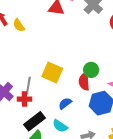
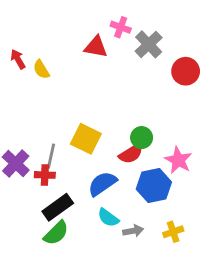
red semicircle: (84, 82) -> (131, 154), turned -120
blue semicircle: (65, 103) -> (102, 184), size x1.5
cyan semicircle: (60, 126) -> (108, 218), moved

